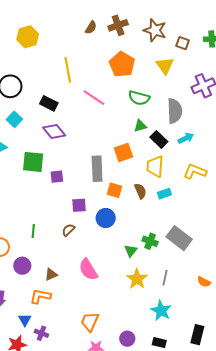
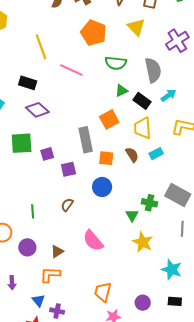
purple square: (79, 205) -> (68, 169), moved
gray line: (165, 278) -> (182, 229), moved

